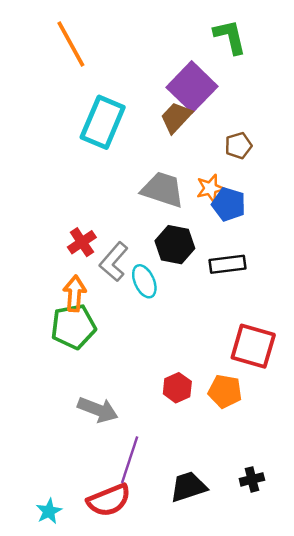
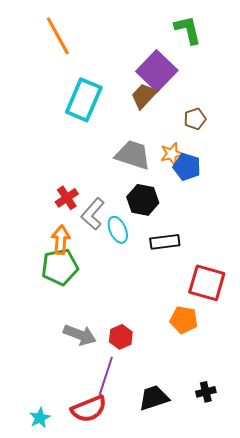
black rectangle: (227, 264) -> (165, 242), moved
red hexagon: (177, 388) -> (121, 337), moved

